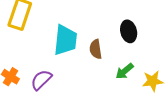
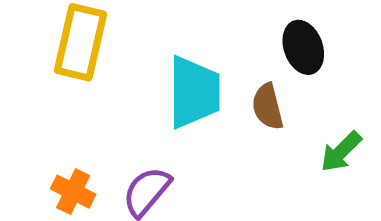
black ellipse: (129, 31) -> (303, 47), moved

